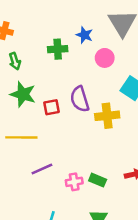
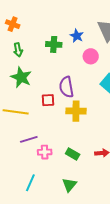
red square: (52, 107) -> (48, 100), moved
yellow cross: (107, 116) -> (76, 111), moved
pink cross: (74, 182) -> (45, 152), moved

